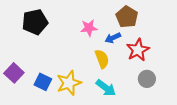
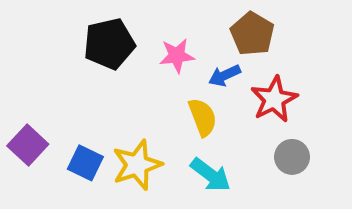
black pentagon: (35, 22) -> (109, 44), moved

